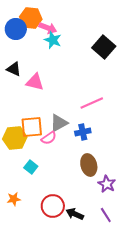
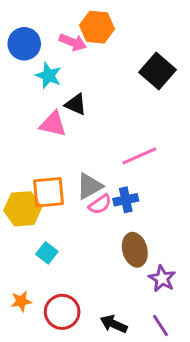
orange hexagon: (31, 18) -> (97, 27), moved
cyan star: (53, 40) -> (48, 76), moved
black triangle: (14, 69) -> (76, 104), moved
pink semicircle: (49, 138) -> (100, 204), moved
red circle: (53, 206) -> (62, 312), moved

